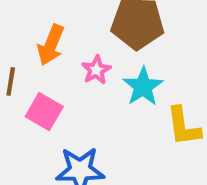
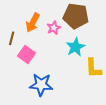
pink star: (96, 70) -> (54, 28), moved

